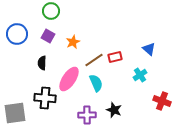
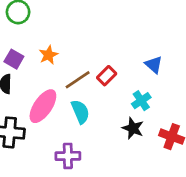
purple square: (48, 36) -> (14, 59), moved
red rectangle: (115, 57) -> (107, 76), turned -32
black star: (114, 110) -> (133, 128), moved

